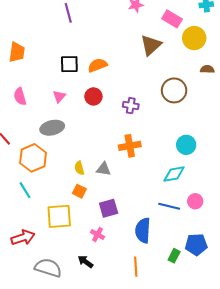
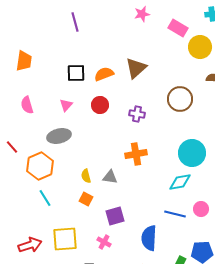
brown triangle: (151, 45) -> (136, 68), moved
cyan circle: (186, 145) -> (192, 153), size x1.4
cyan line: (25, 190) -> (45, 198), moved
yellow square: (59, 216) -> (65, 239), moved

